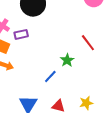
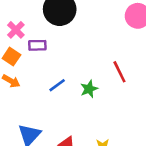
blue line: (50, 76) -> (57, 85), moved

